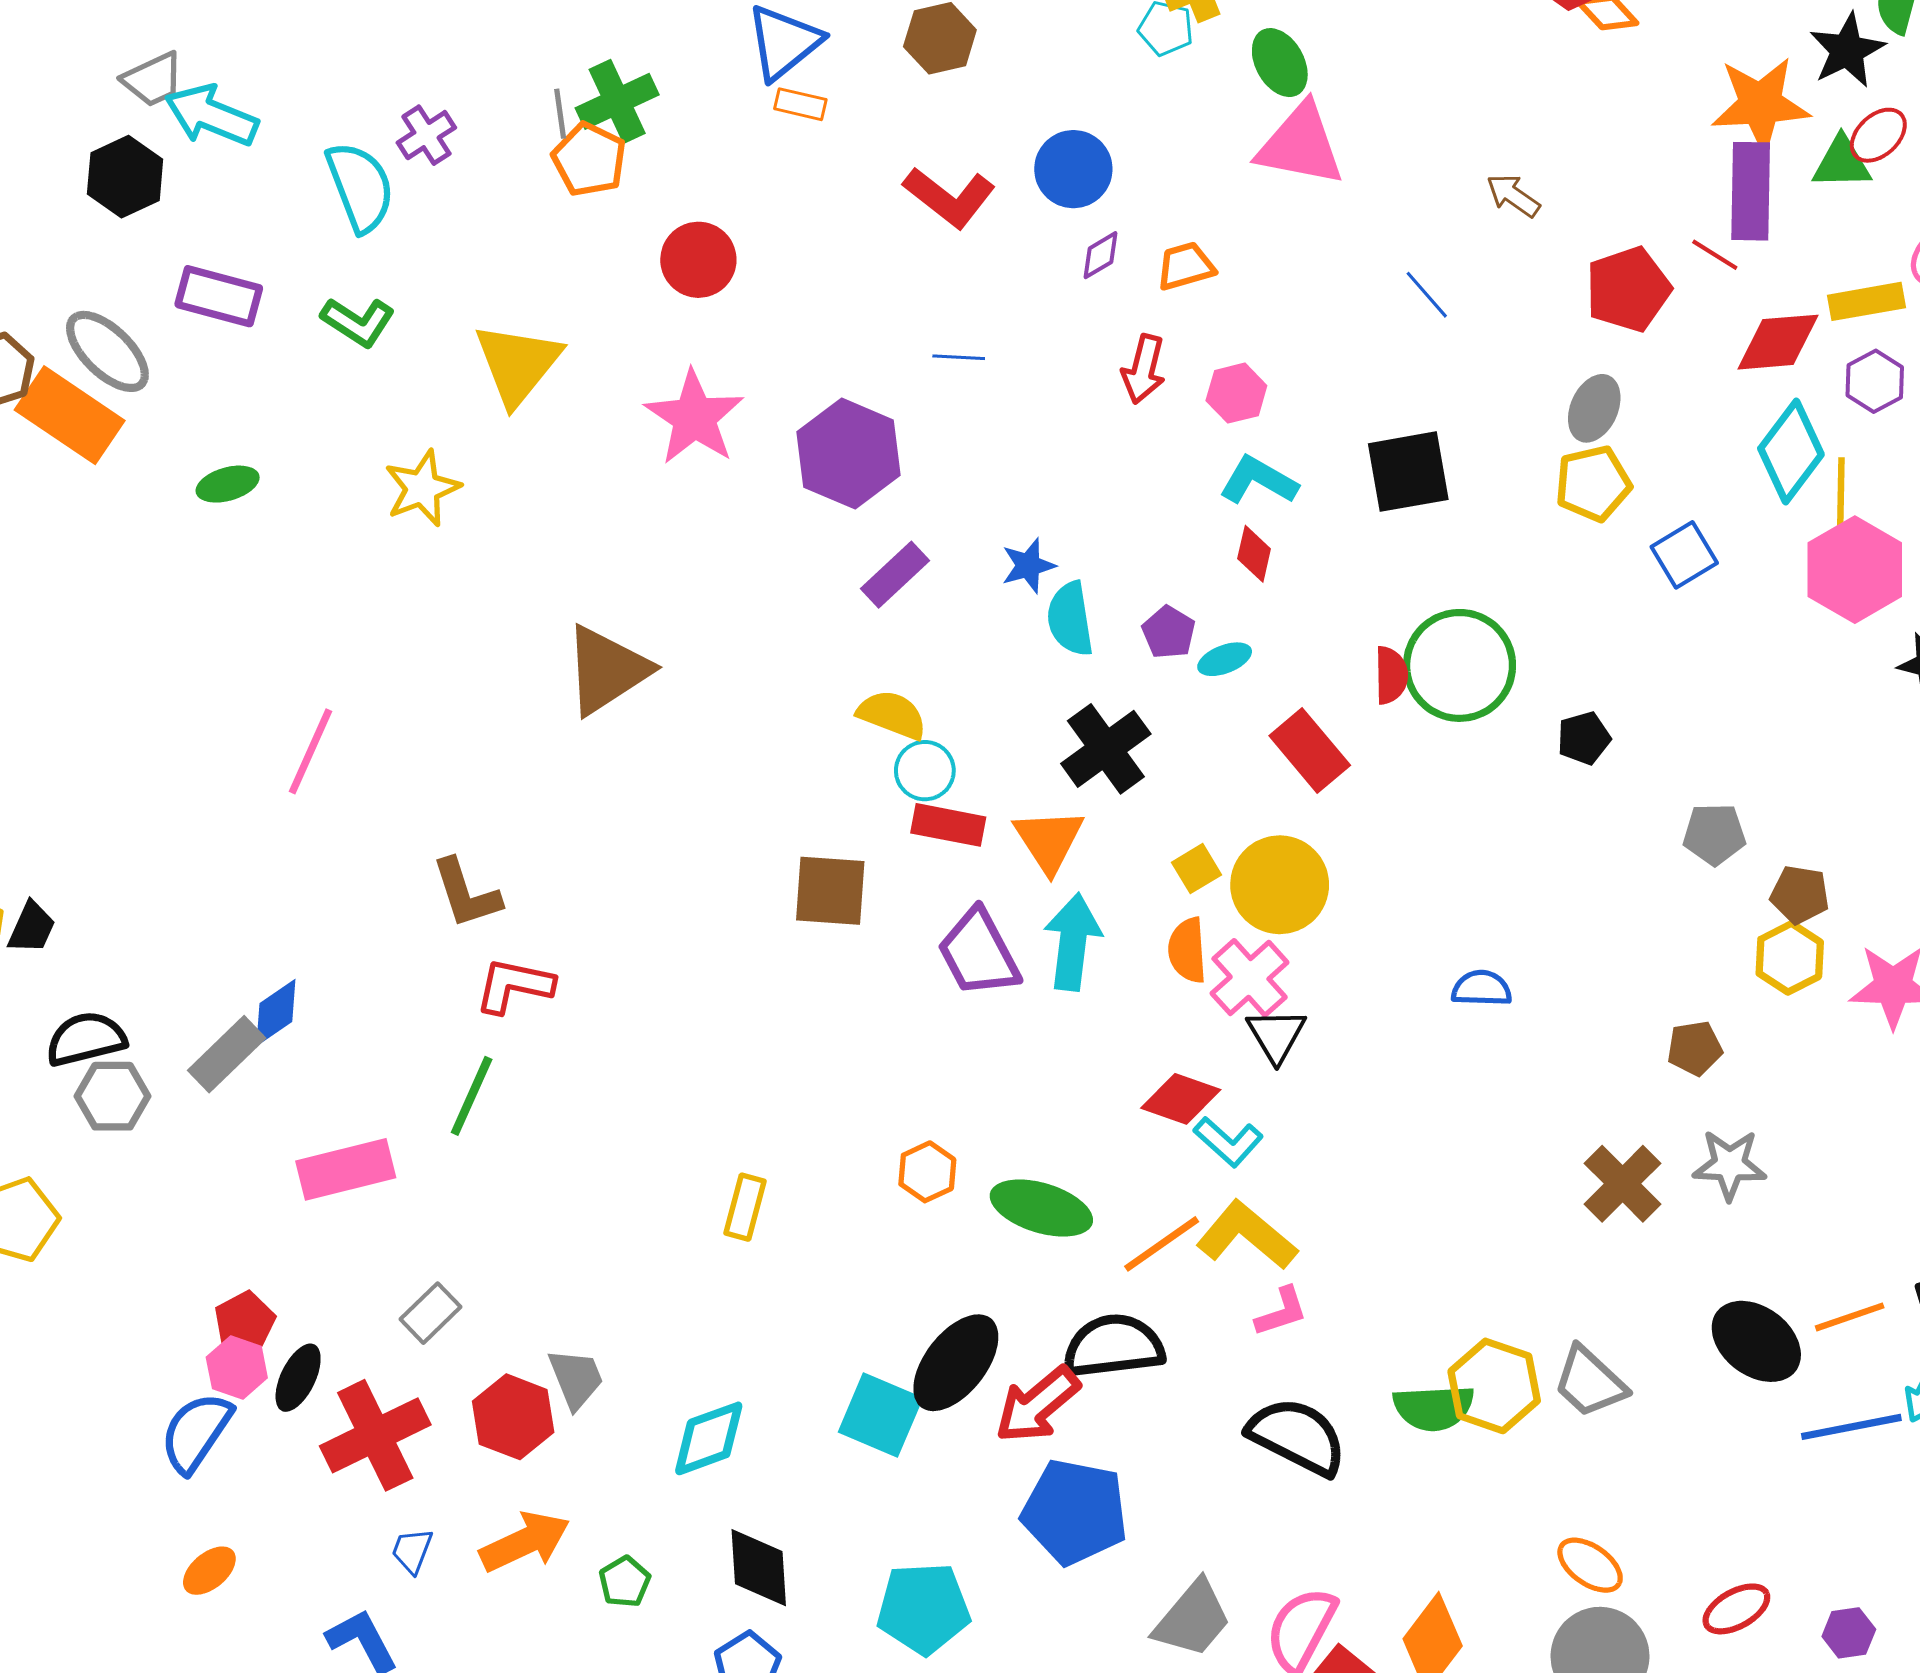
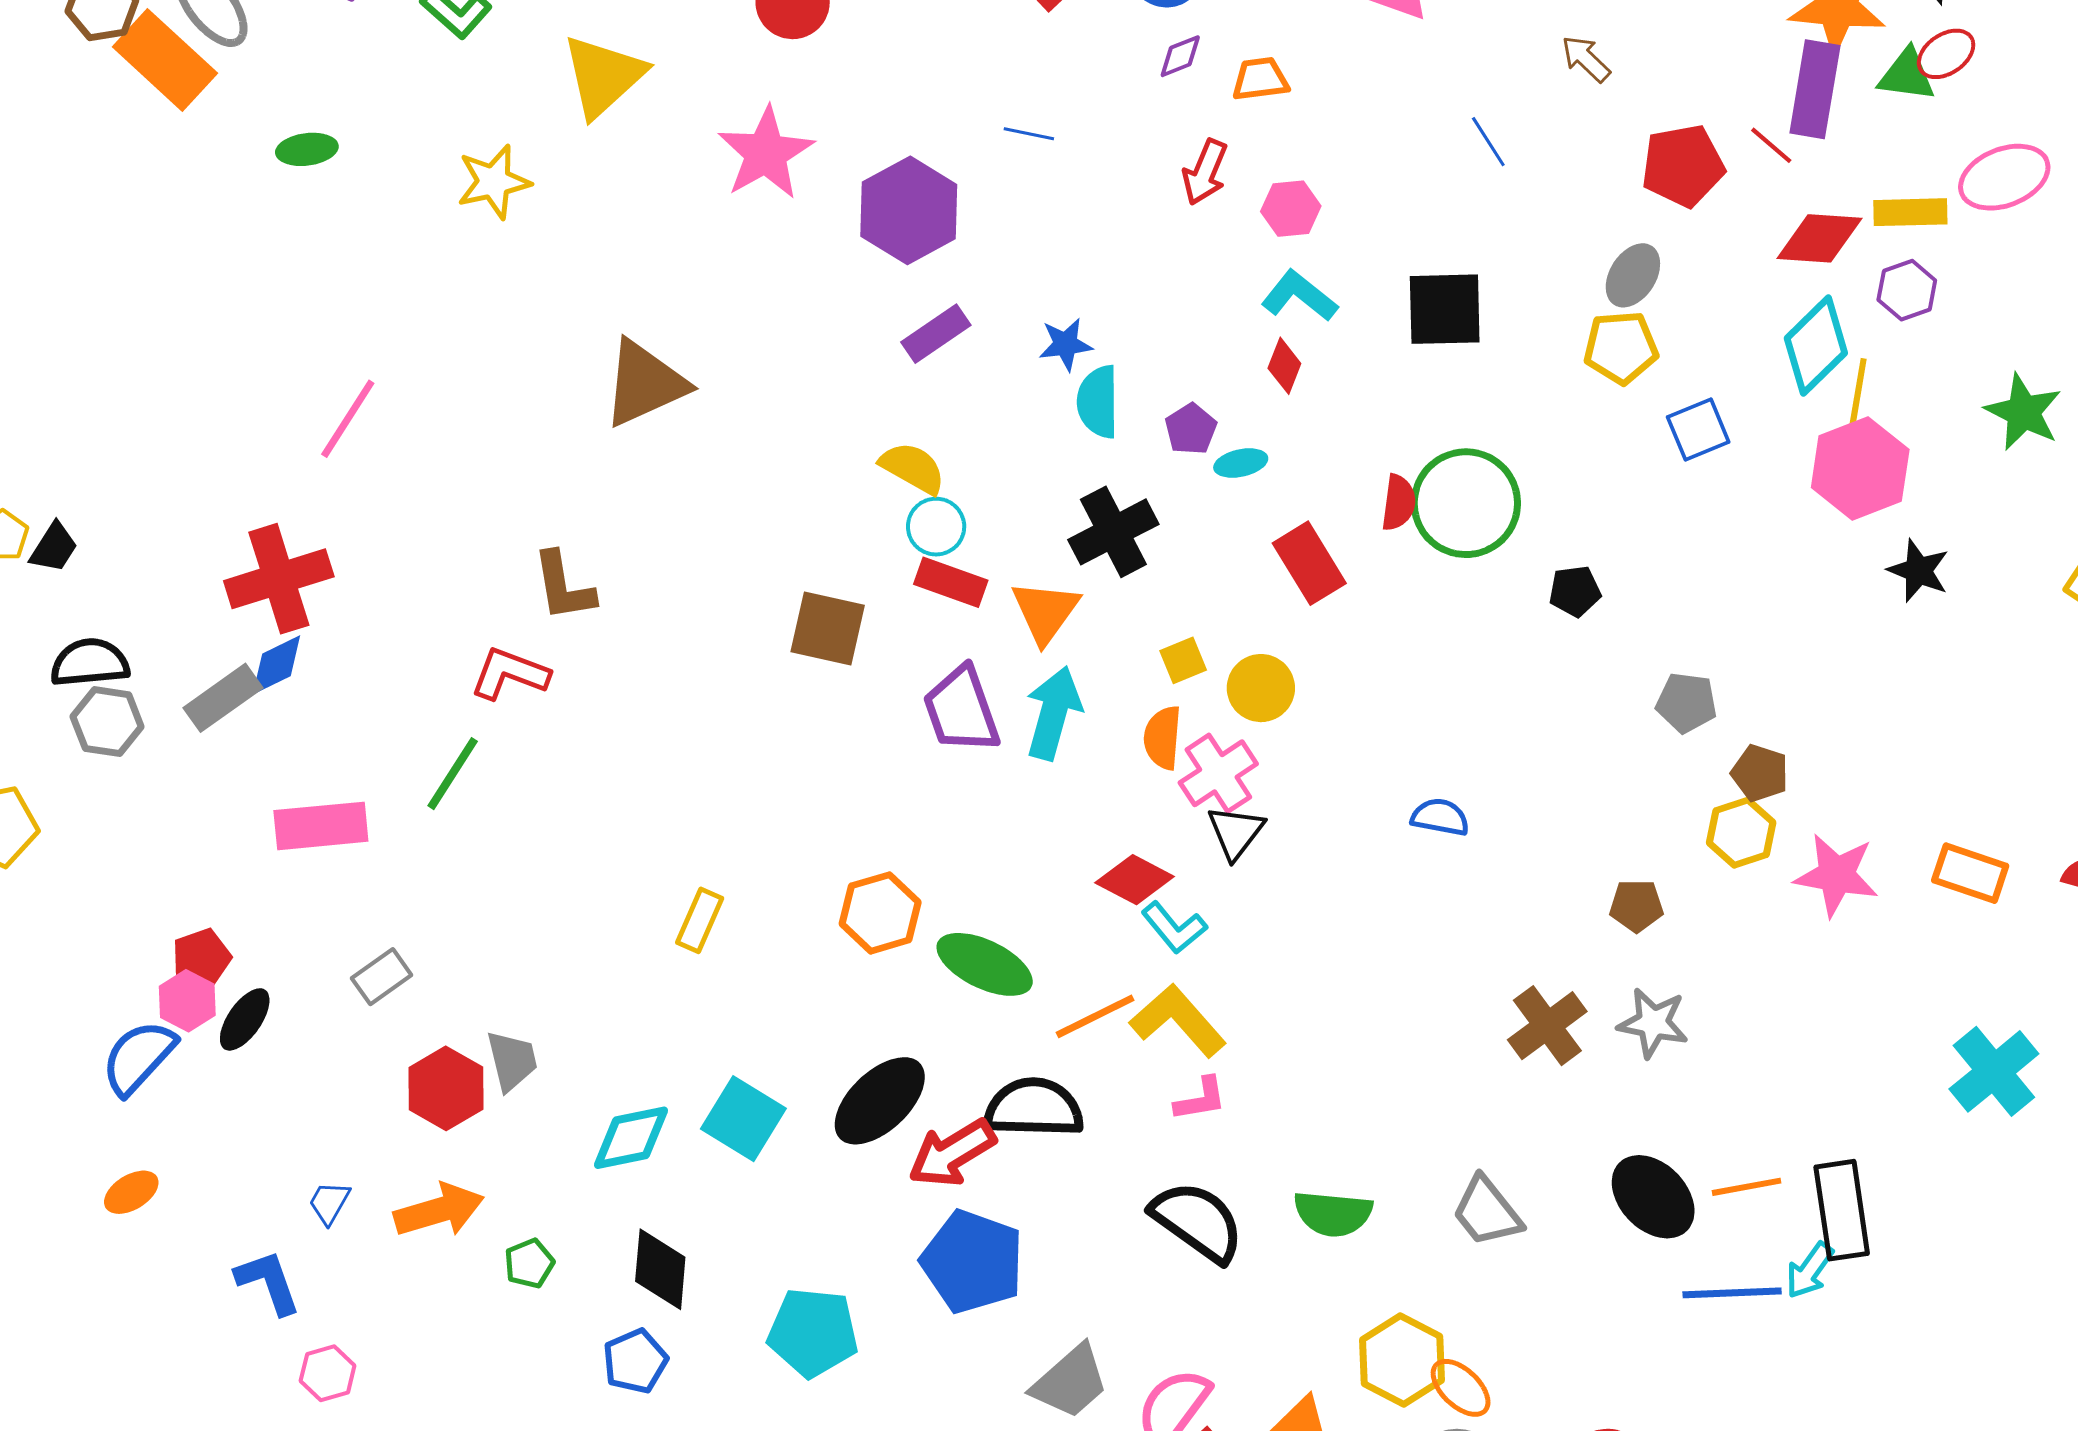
yellow circle: (1280, 885) -> (1261, 688), size x0.7
brown L-shape: (466, 893) -> (563, 586), moved
orange hexagon: (927, 1172) -> (880, 913), size x1.4
yellow hexagon: (1494, 1386) -> (1402, 1360), moved
cyan square: (880, 1415) -> (743, 1119), moved
red cross: (375, 1435) -> (279, 579), moved

